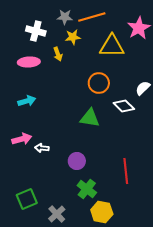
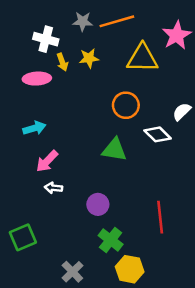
yellow star: (73, 37) -> (89, 58), moved
yellow arrow: (58, 54) -> (62, 62), moved
pink arrow: (22, 139) -> (47, 161), moved, turned 150
green square: (27, 199) -> (23, 237), moved

